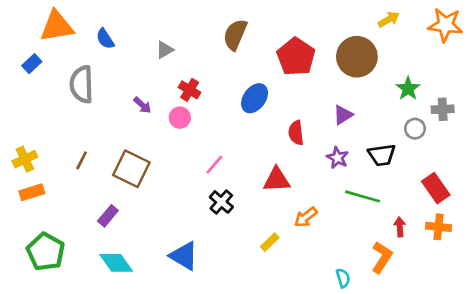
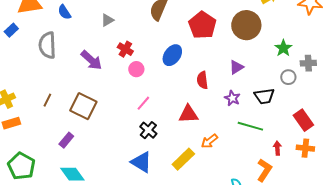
purple arrow: (142, 105) -> (91, 60), size x1.6
pink circle: (180, 118) -> (136, 69), moved
yellow rectangle: (270, 242) -> (183, 159), size x1.6
blue triangle: (184, 256) -> (141, 162), moved

